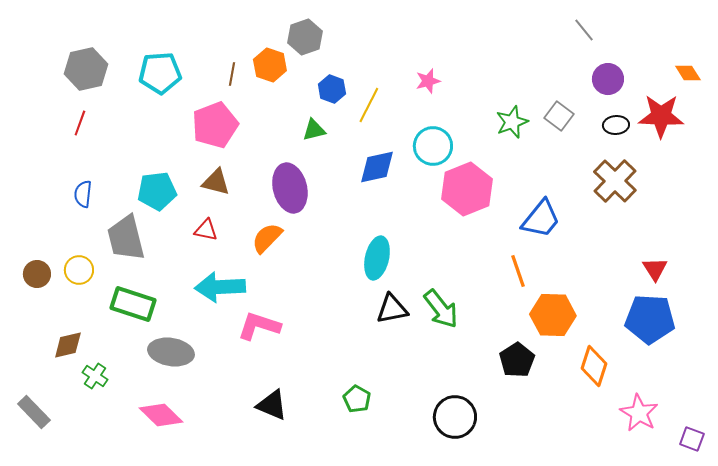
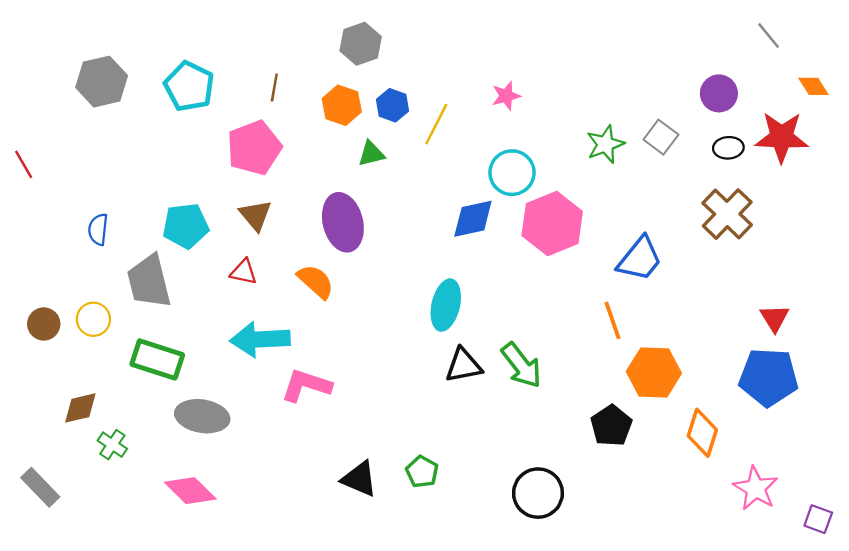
gray line: (584, 30) -> (769, 35), moved
orange hexagon: (270, 65) -> (342, 105), moved
cyan pentagon: (160, 73) -> (189, 86), turned 30
red line: (80, 123) -> (24, 164), moved, turned -50
blue diamond: (377, 167) -> (473, 219), moved
brown triangle: (216, 182) -> (255, 215), turned 36
orange semicircle: (267, 238) -> (316, 281), turned 88
black triangle: (272, 405) -> (359, 479), moved

